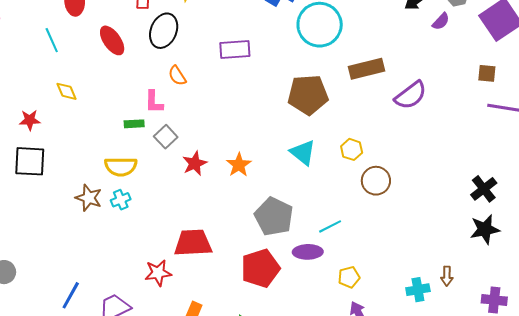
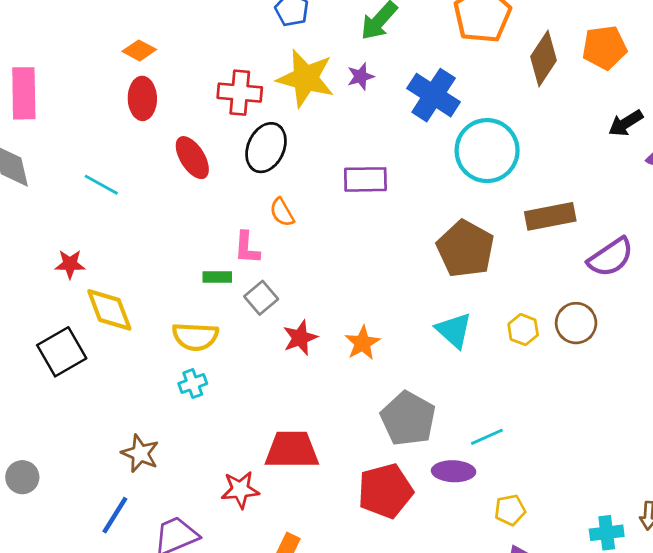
cyan line: (52, 40) -> (101, 185), moved, turned -40
yellow diamond: (67, 91) -> (109, 310), moved, size x1.6
brown pentagon: (308, 95) -> (465, 249), turned 30
black square: (30, 161) -> (62, 352), moved, turned -36
brown circle: (376, 181) -> (576, 323), moved
brown star: (89, 198) -> (140, 453), moved

